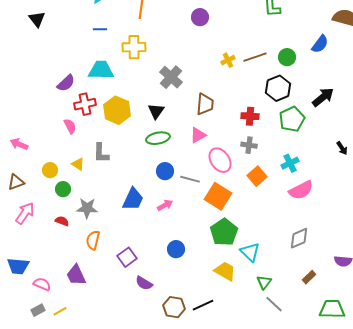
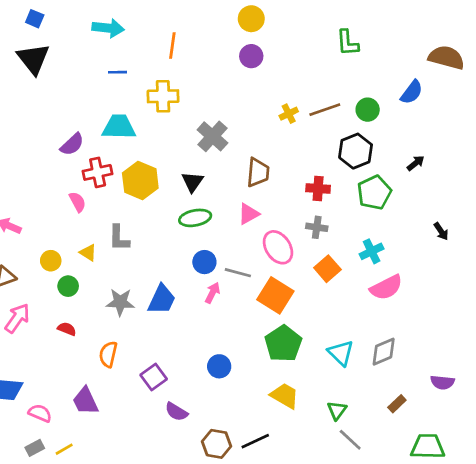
black triangle: (37, 19) -> (33, 59), size x1.5
black arrow: (323, 97) -> (416, 163), size x0.6
pink arrow: (165, 205) -> (212, 293), moved, turned -35
gray star: (87, 208) -> (120, 302), moved
cyan triangle: (250, 252) -> (341, 353), moved

